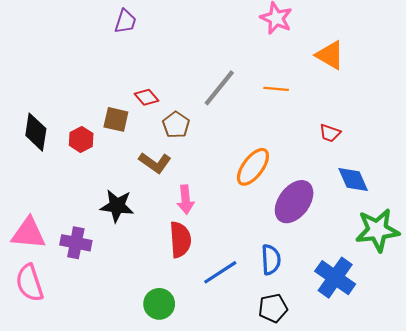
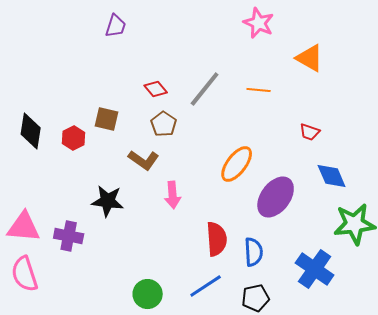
red diamond: (147, 97) -> (156, 89), moved
red semicircle: (180, 240) -> (217, 239), moved
blue line: (220, 272) -> (206, 286), moved

